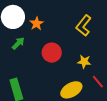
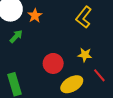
red circle: (52, 53) -> (53, 63), moved

